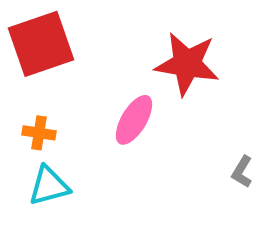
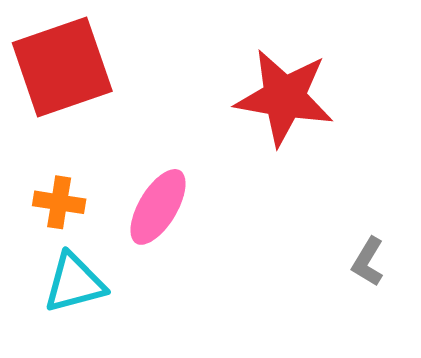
pink ellipse: (134, 120) -> (158, 207), moved

